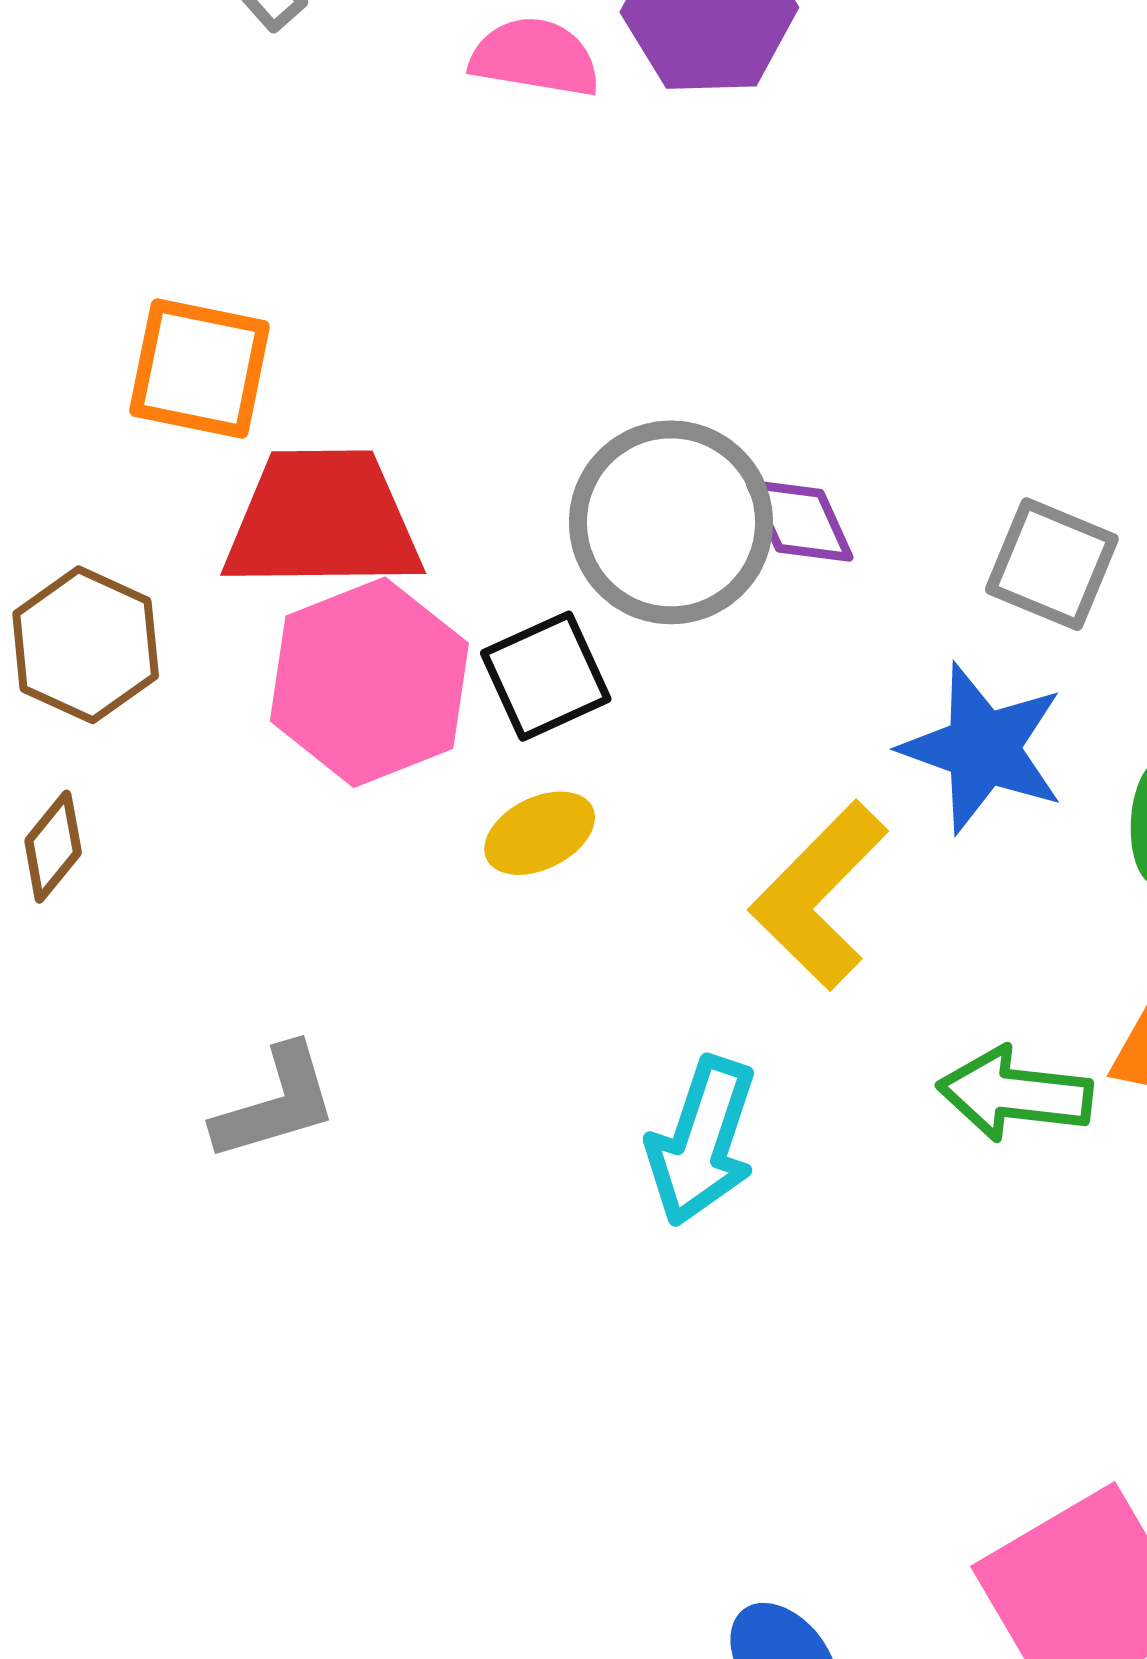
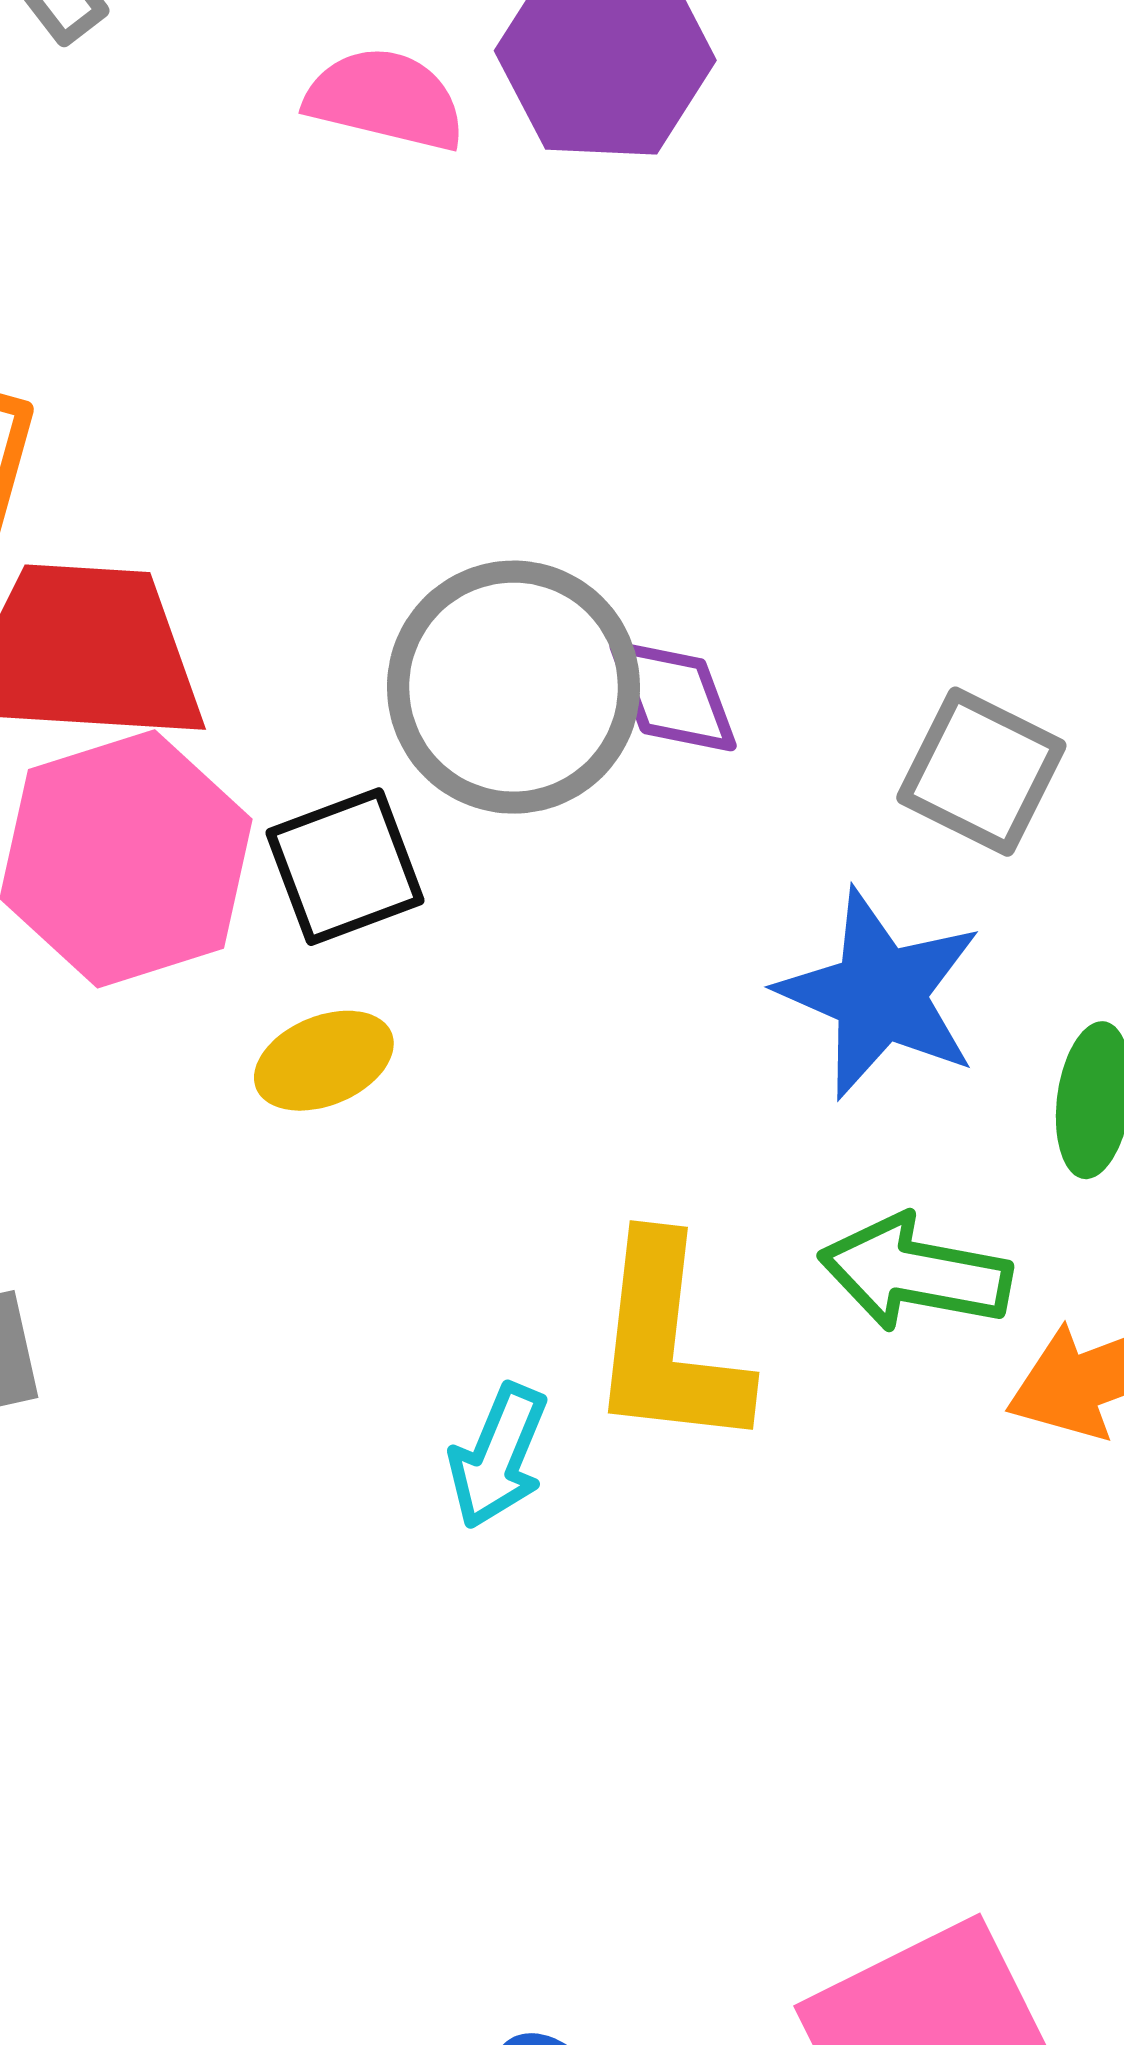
yellow L-shape: (819, 895) -> (668, 1344), moved, turned -42
green arrow: (1015, 1094) -> (915, 1273), moved
cyan arrow: (702, 1141) -> (498, 1456), size x0.7

